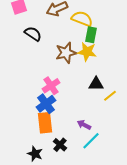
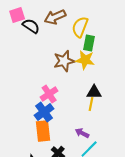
yellow semicircle: (82, 19) -> (80, 27), turned -90
black semicircle: (33, 34) -> (31, 26), moved
yellow line: (110, 96) -> (91, 104), moved, turned -40

